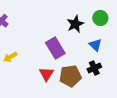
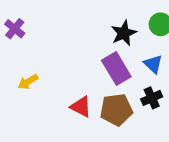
purple rectangle: (55, 48) -> (116, 68), moved
red triangle: (46, 74) -> (81, 107), turned -35

